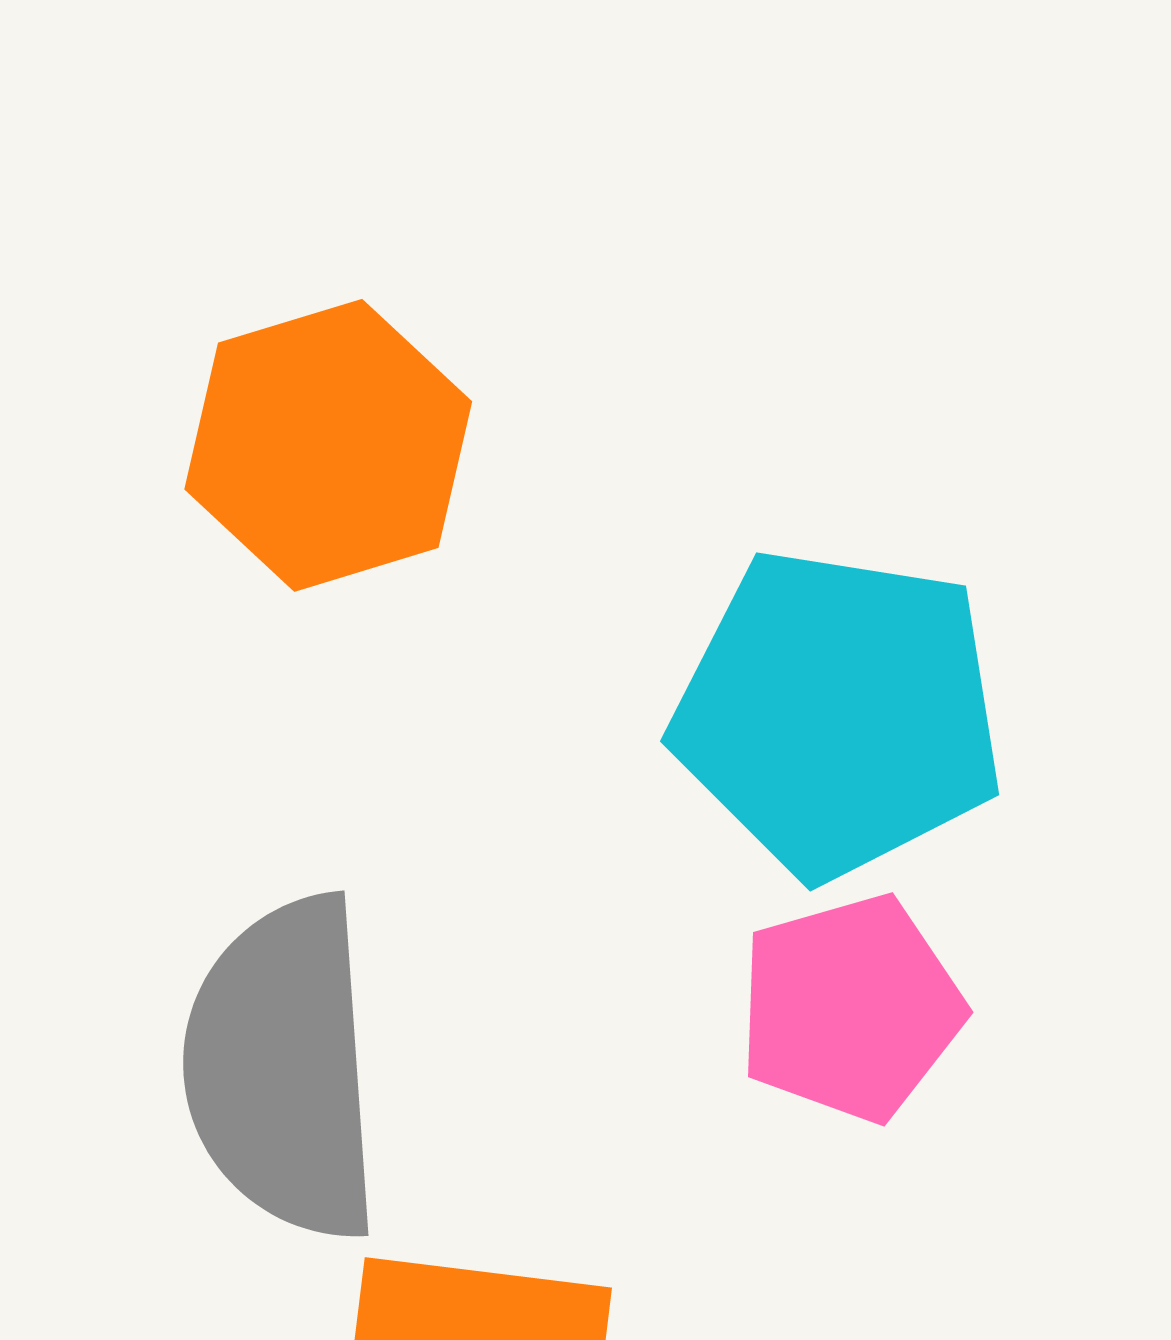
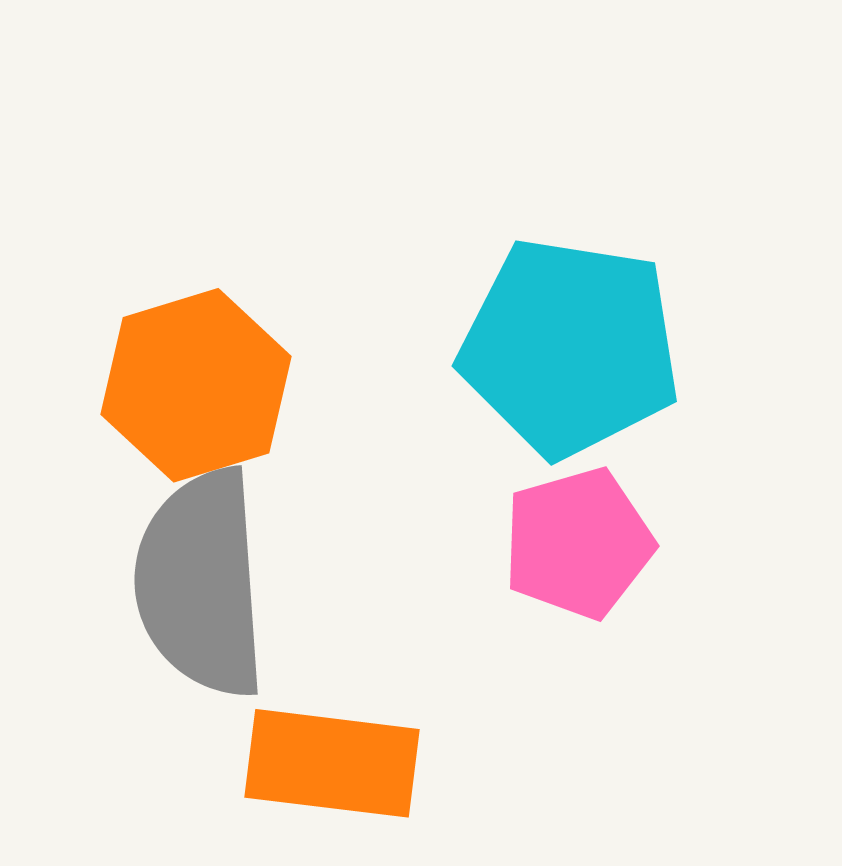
orange hexagon: (328, 445) -> (196, 385), moved

